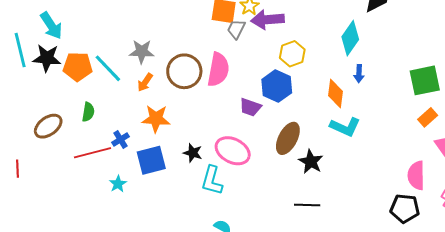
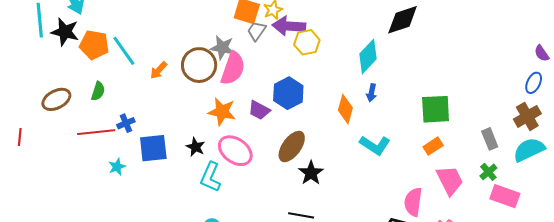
gray star: (142, 52) -> (222, 48), moved
yellow hexagon: (292, 54) -> (307, 42), moved
orange star: (156, 119) -> (222, 112), moved
cyan L-shape: (345, 127) -> (375, 145), moved

